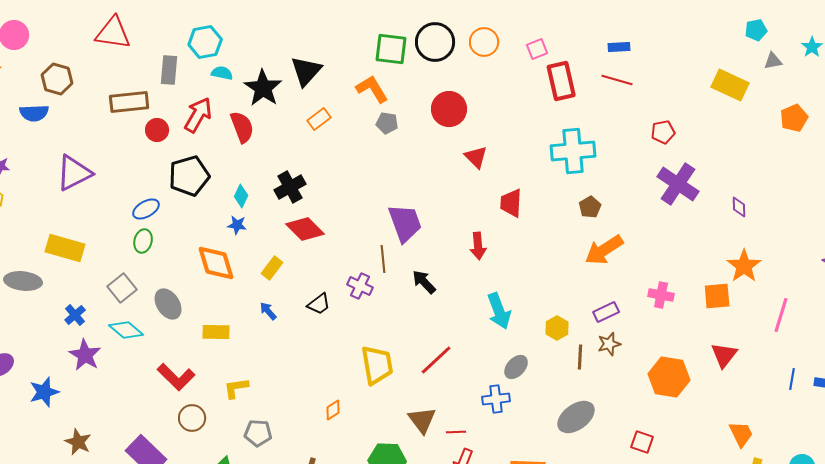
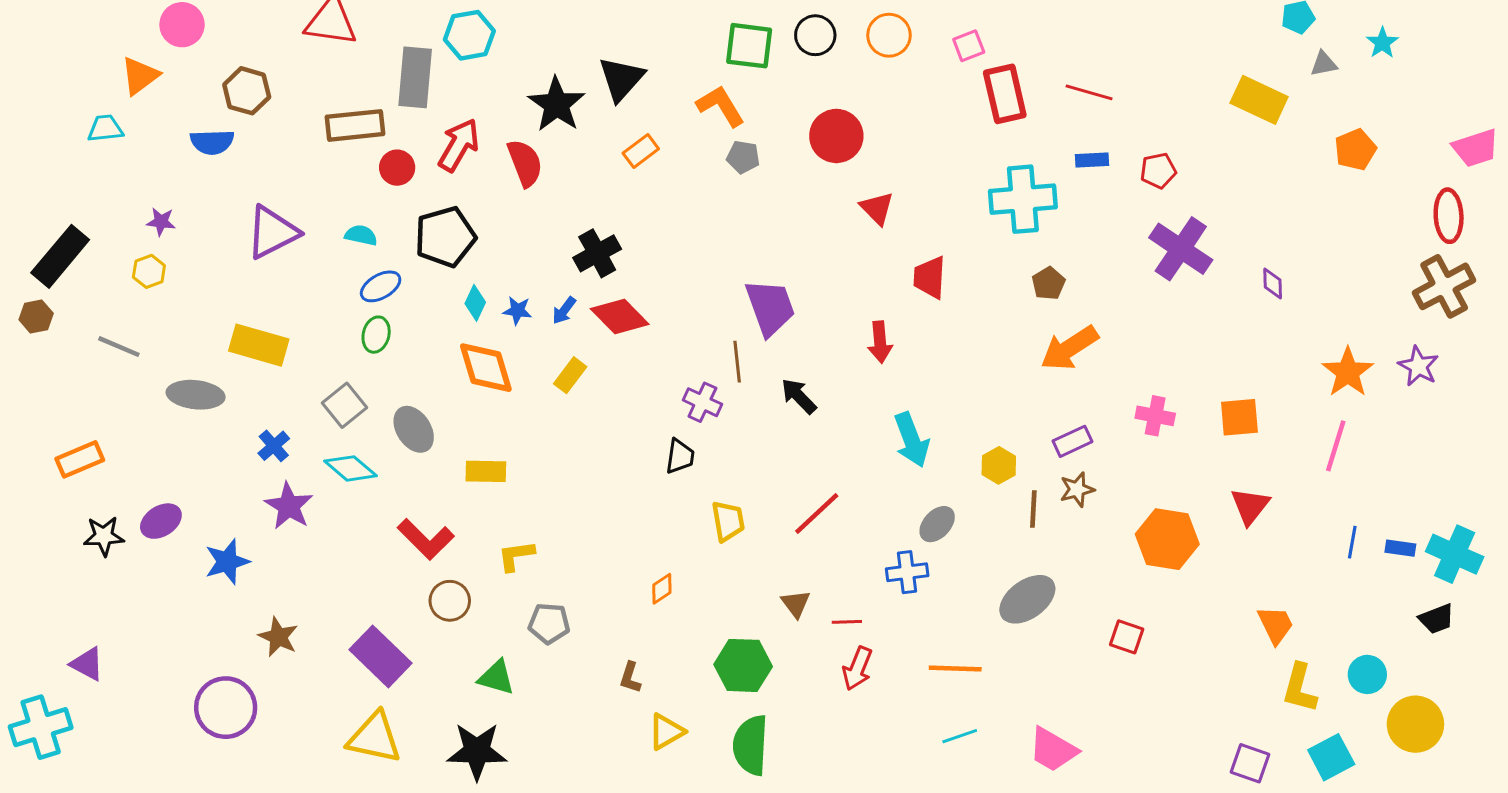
black circle: (435, 42) -> (815, 35), size x0.7
blue rectangle: (619, 47) -> (1092, 160), moved
gray rectangle: (169, 70) -> (415, 77), size x1.4
cyan semicircle: (222, 73) -> (361, 235), moved
cyan diamond: (241, 196) -> (475, 303), moved
orange star: (744, 266) -> (1348, 372), moved
black trapezoid: (319, 304) -> (680, 456), moved, turned -45
blue arrow: (268, 311) -> (564, 310), moved, turned -102
yellow trapezoid: (377, 365) -> (728, 521), size x0.7
brown triangle: (422, 420) -> (796, 604), size x0.7

